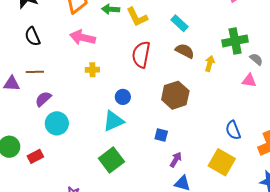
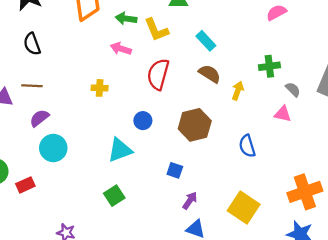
pink arrow: (83, 38) -> (121, 49), moved, size x0.7
green cross: (235, 41) -> (269, 66), size x0.7
blue circle: (123, 97) -> (143, 121), moved
blue semicircle: (233, 130) -> (247, 146), moved
green square: (111, 160) -> (114, 196), size x0.7

